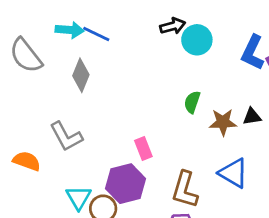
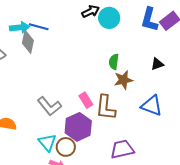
gray diamond: (81, 75) -> (28, 42), moved
brown star: (223, 122) -> (123, 80), moved
gray L-shape: (66, 136) -> (49, 106), moved
brown L-shape: (185, 190) -> (106, 108), moved

